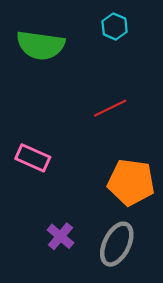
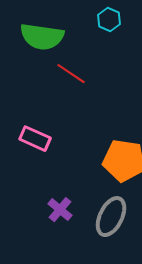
red line: (110, 108) -> (71, 74), moved, turned 60

